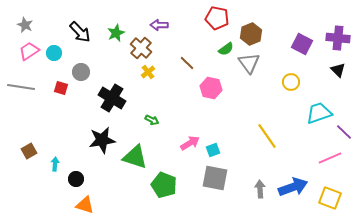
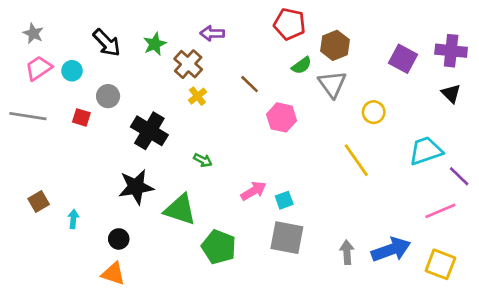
yellow circle: (291, 82) -> (374, 112), moved
yellow line: (267, 136) -> (356, 160), moved
black circle: (76, 179) -> (119, 239), moved

